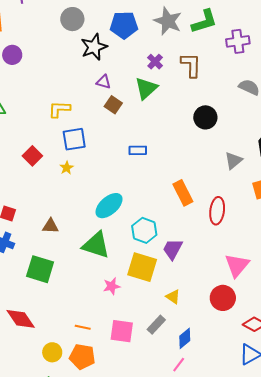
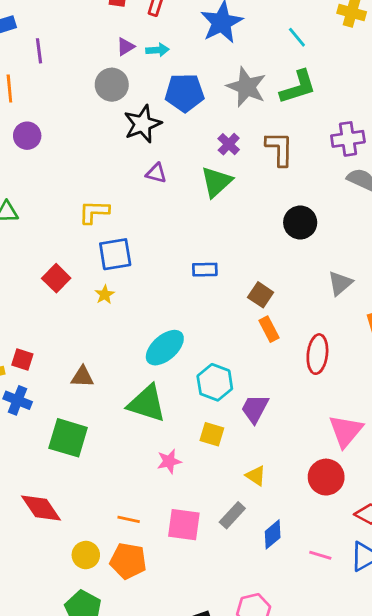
purple cross: (238, 41) -> (348, 139), moved
brown square: (113, 105) -> (261, 295), moved
orange rectangle: (183, 193) -> (269, 329), size x0.7
yellow square: (142, 267) -> (212, 434), size x0.6
pink line: (179, 365) -> (320, 555), moved, turned 70

